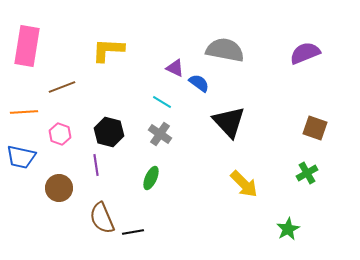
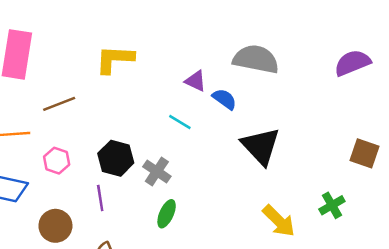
gray cross: (160, 134) -> (157, 171), moved
green cross: (307, 173) -> (332, 205), moved

